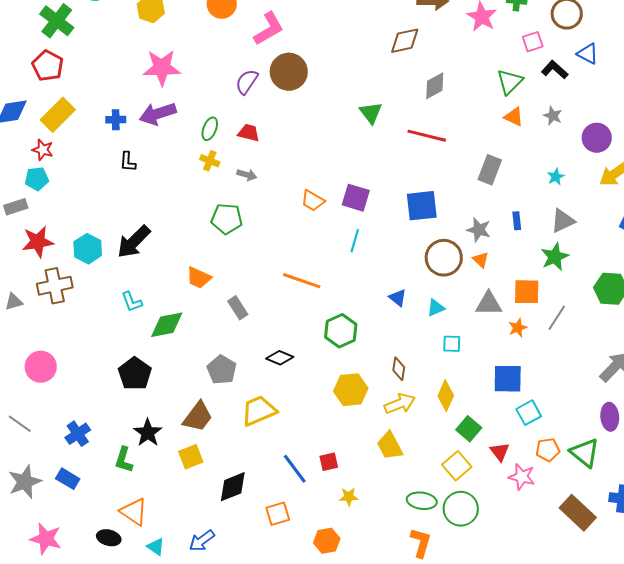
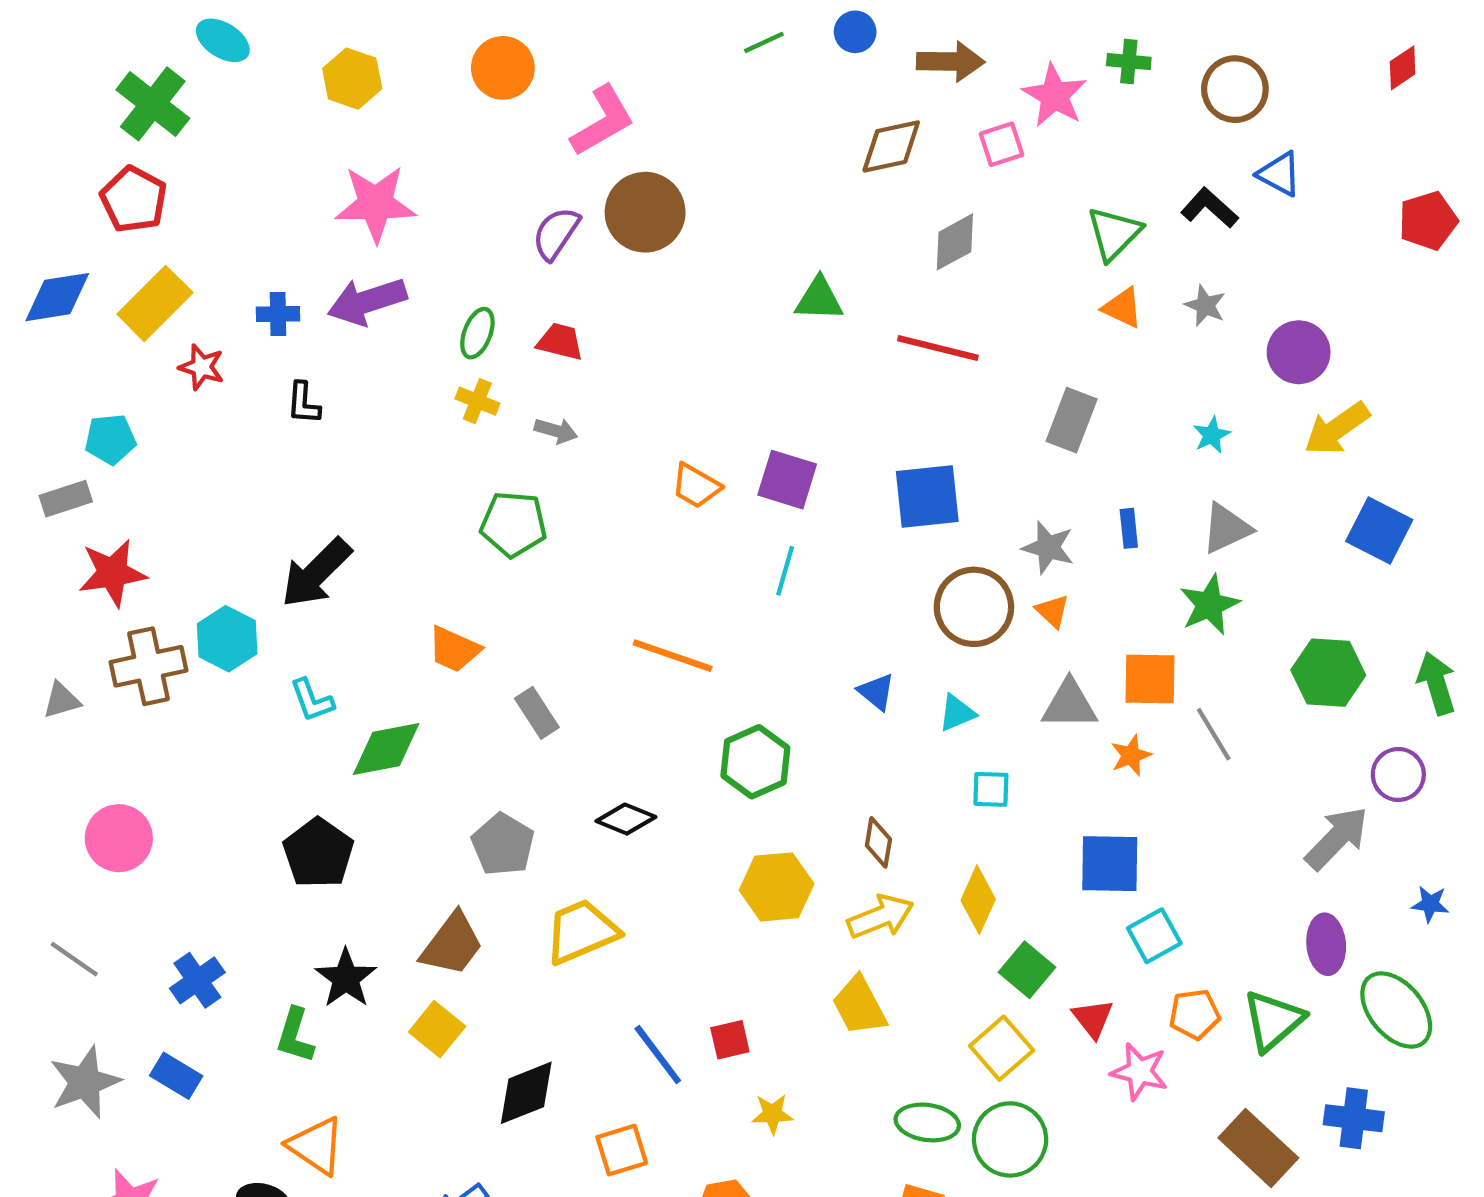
pink square: (533, 42) -> (1002, 144), moved
green triangle: (371, 113) -> (819, 299), turned -50
red star: (43, 150) -> (202, 367), moved
cyan hexagon: (88, 249) -> (227, 639), moved
gray line: (557, 318) -> (1214, 734), turned -64
green triangle: (585, 453) -> (1273, 1021), turned 40
yellow square: (191, 457) -> (437, 1029), turned -30

